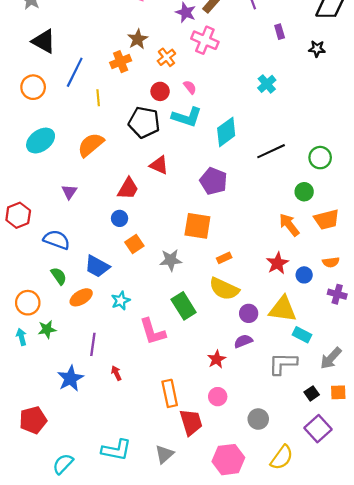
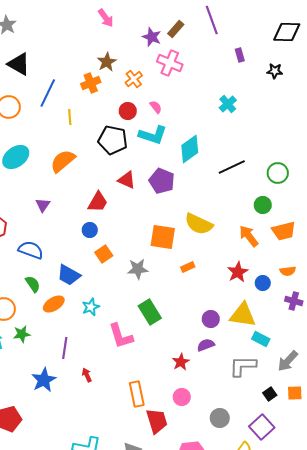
purple pentagon: (213, 181) -> (162, 181), moved
yellow semicircle: (224, 289) -> (199, 224), moved
purple square: (318, 429) -> (262, 427), moved

